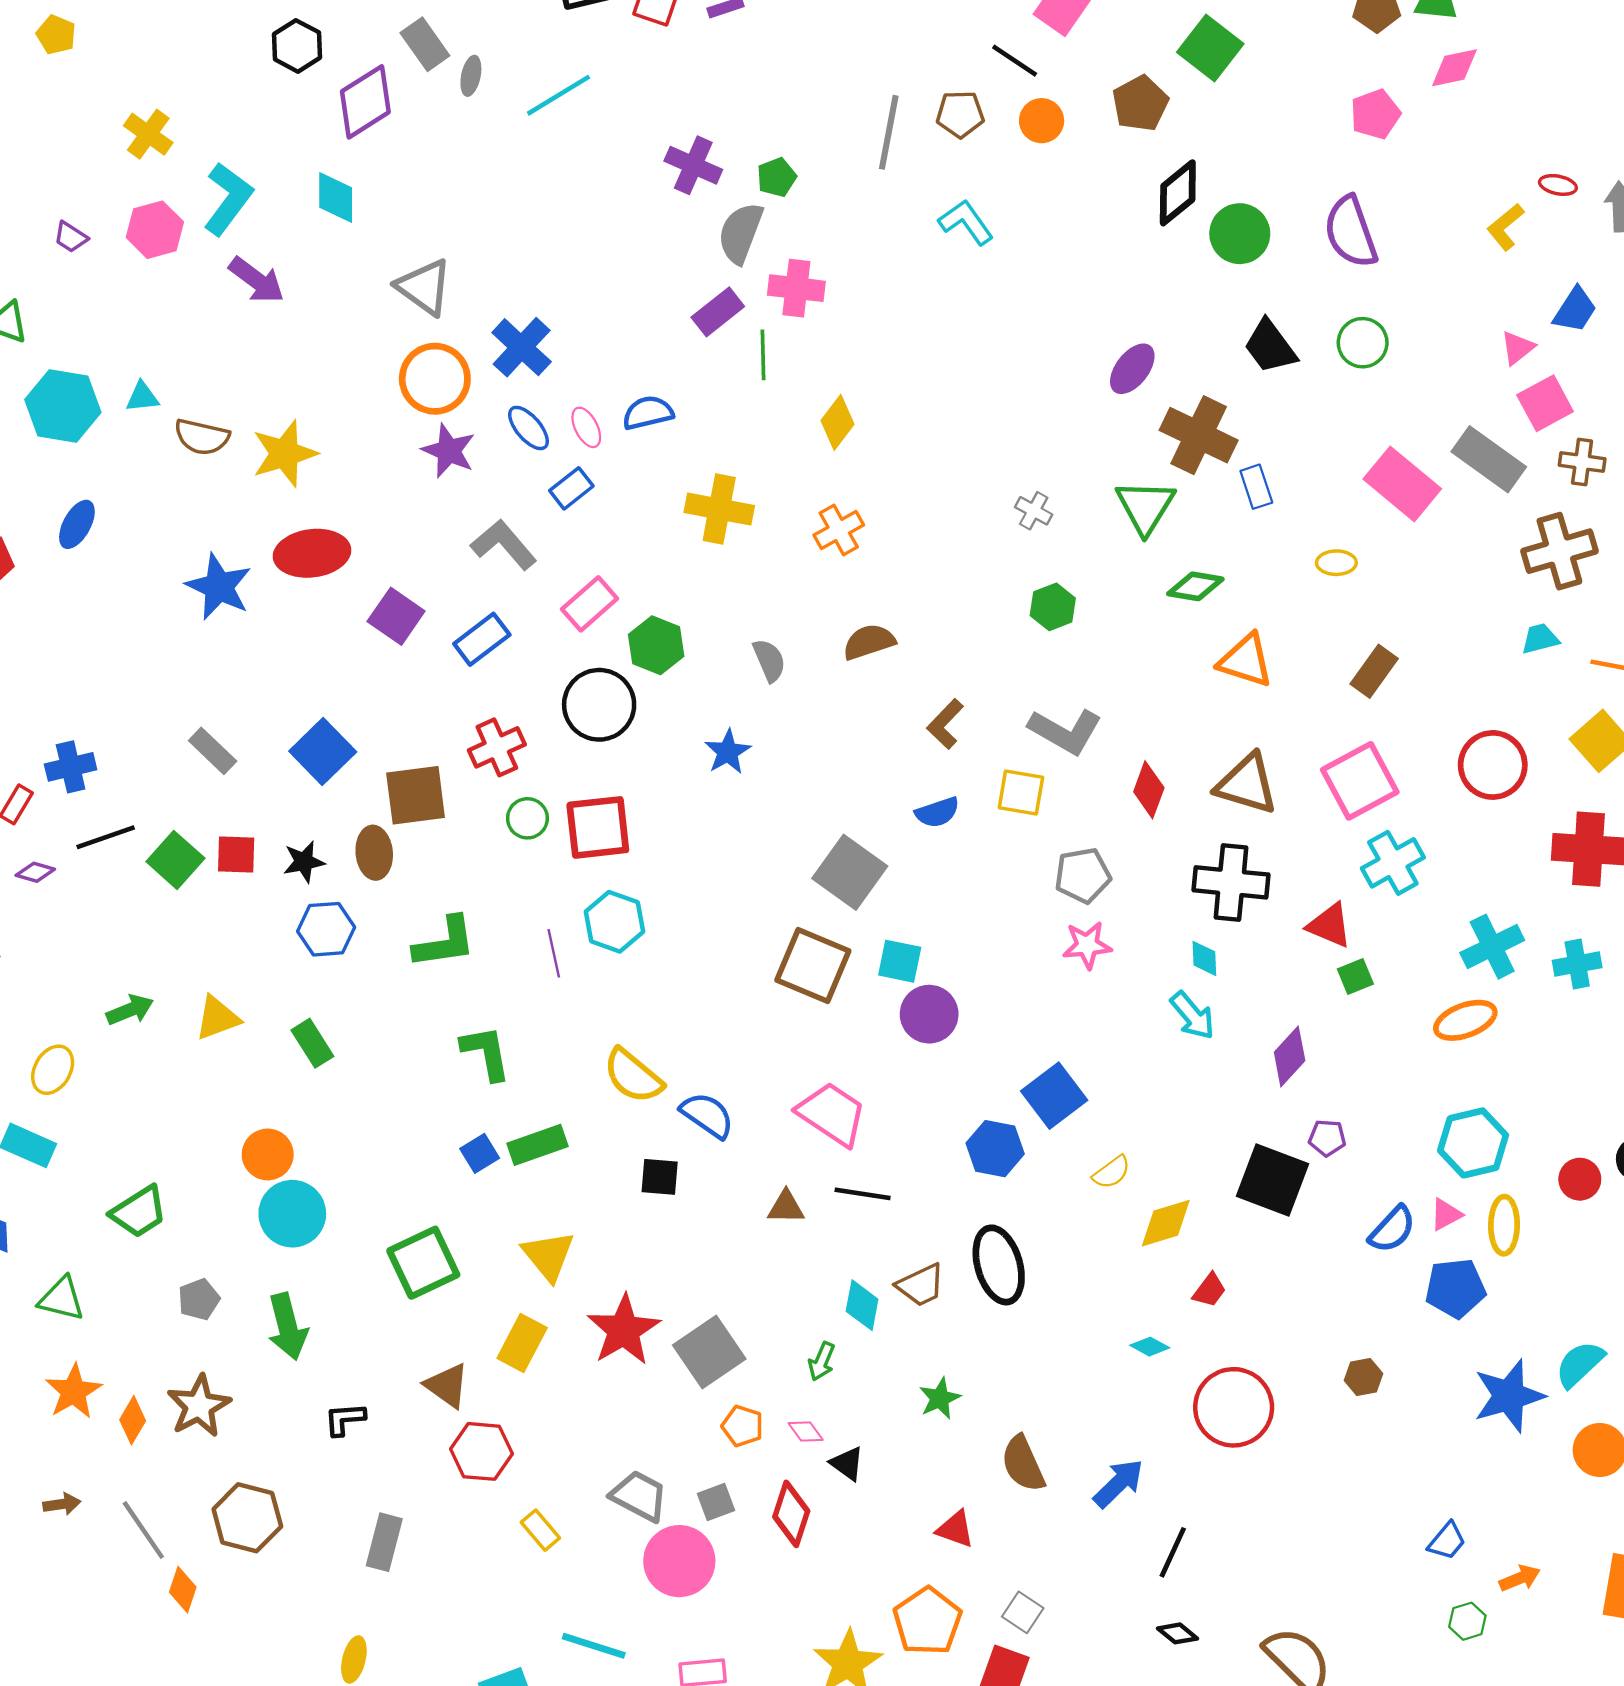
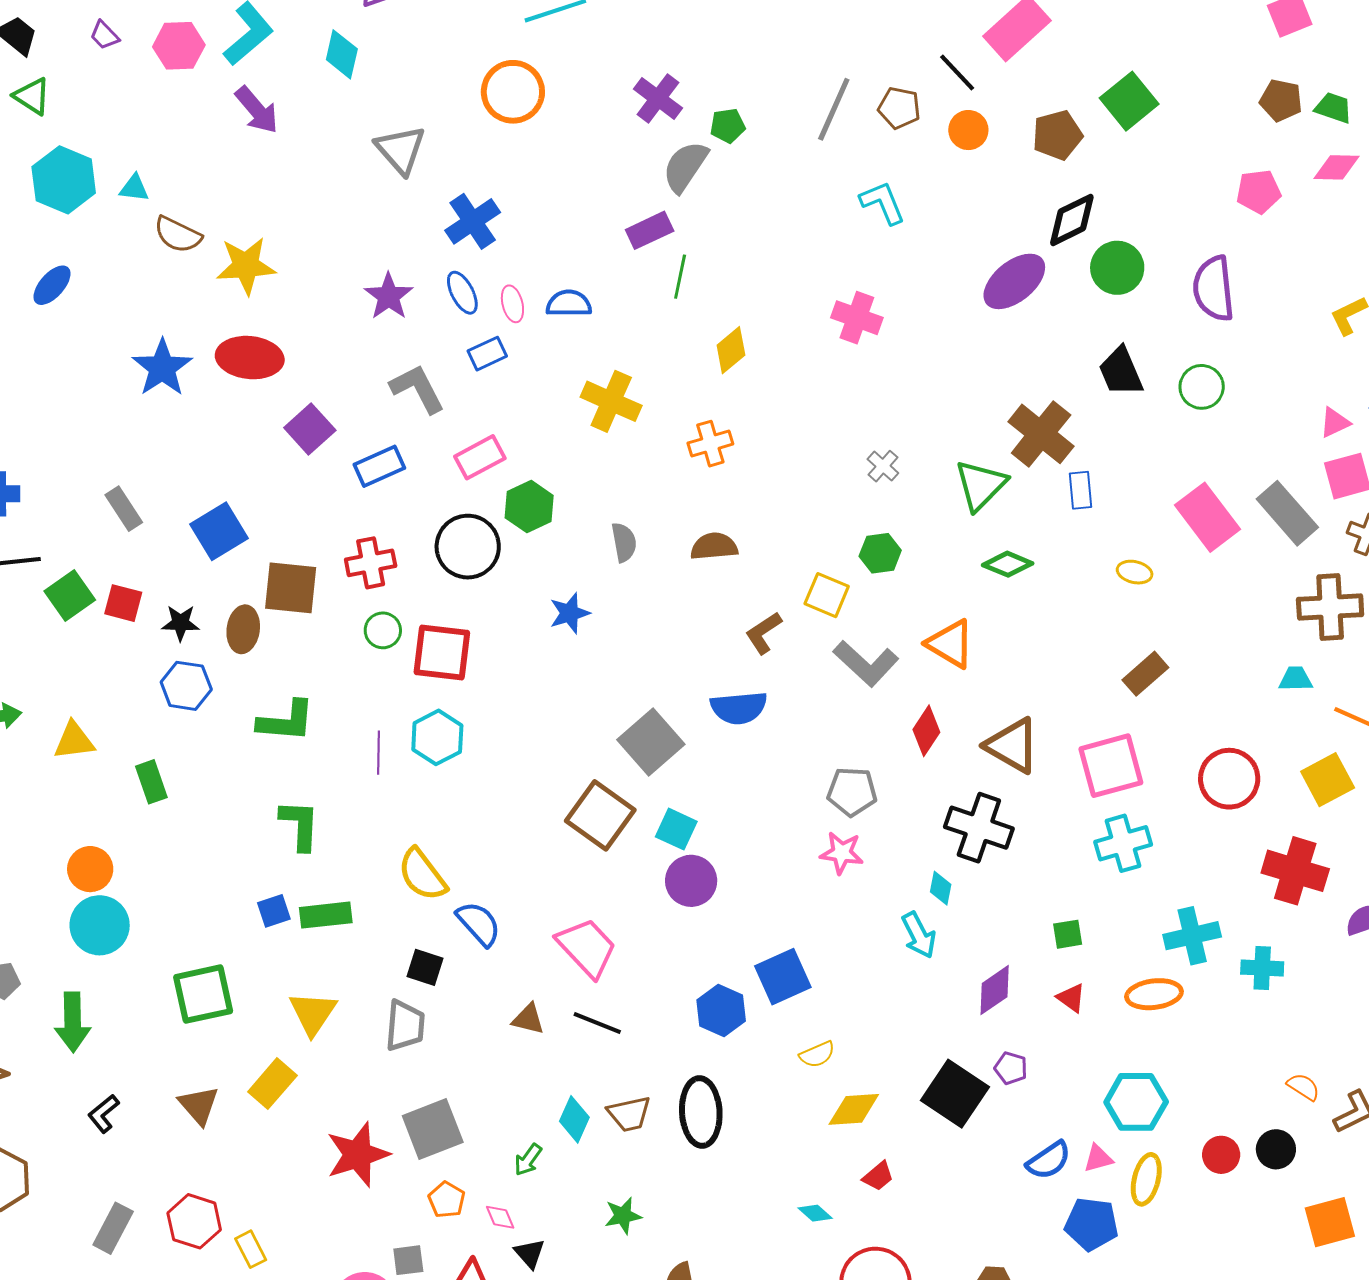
pink cross: (796, 288) -> (857, 318), moved
purple ellipse: (1132, 369) -> (1014, 281), moved, size x1.4
orange circle: (435, 379) -> (513, 92), moved
orange triangle: (1246, 661) -> (950, 644), moved
yellow square: (1021, 793) -> (827, 595), moved
blue semicircle: (937, 812) -> (739, 708), size x1.4
red triangle: (1330, 925) -> (1071, 998), moved, size x0.7
red star: (624, 1330) -> (358, 1155), moved
black L-shape: (345, 1419) -> (104, 1114), turned -48
red hexagon: (482, 1451) -> (194, 1221), moved
gray trapezoid: (639, 1496) -> (405, 1026), moved, turned 54

